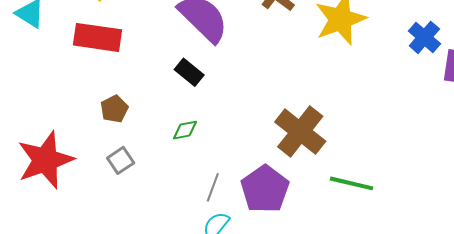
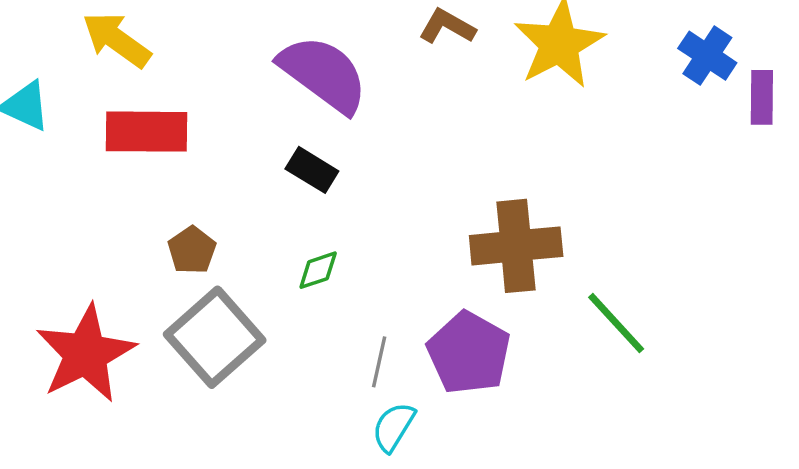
brown cross: (300, 132) -> (516, 246), turned -36
gray square: (121, 160) -> (215, 337), size x2.0
green line: (352, 183) -> (616, 323), turned 42

